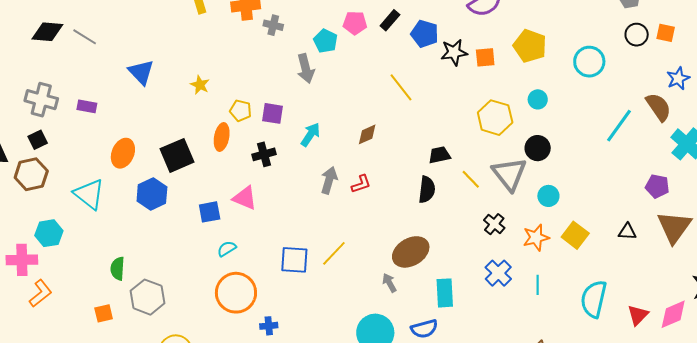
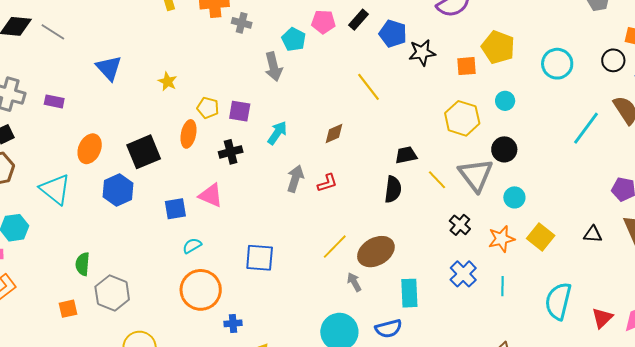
black circle: (637, 35) -> (613, 60), moved
orange square: (485, 57) -> (467, 66), moved
yellow line: (334, 253) -> (335, 247), moved

